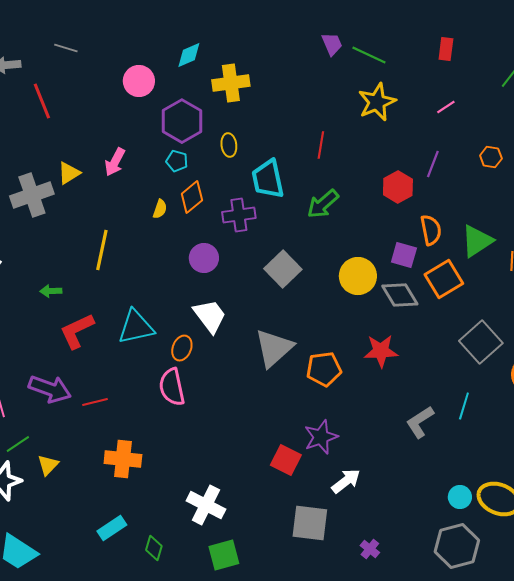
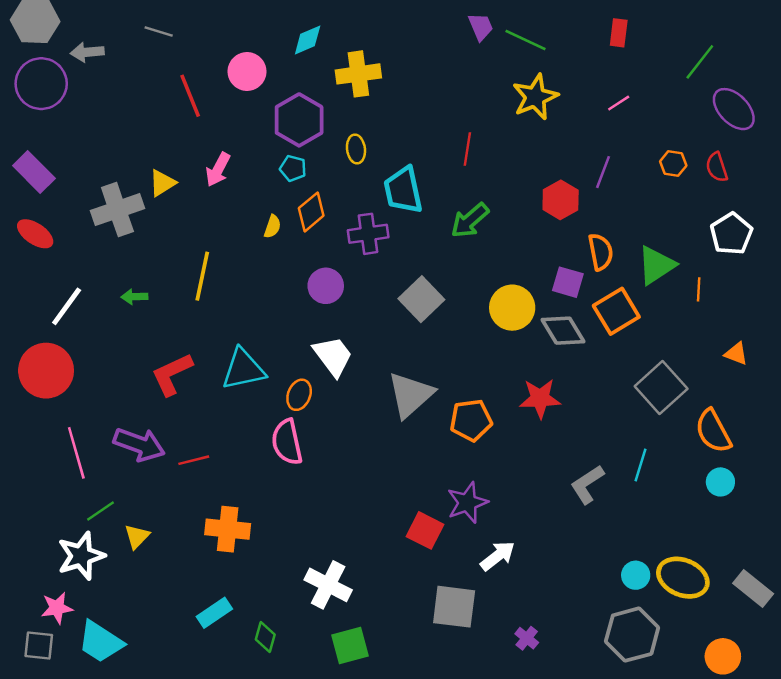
red line: (42, 101) -> (190, 96), moved
green arrow: (51, 291) -> (134, 297), moved

